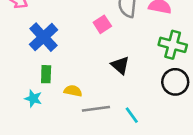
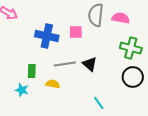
pink square: (102, 24) -> (76, 32), turned 32
blue cross: (43, 37) -> (47, 36), moved, turned -35
gray line: (96, 109) -> (65, 64), moved

